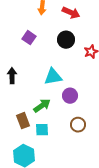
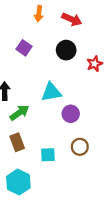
green arrow: (42, 106) -> (19, 113), moved
cyan square: (42, 130) -> (48, 155), moved

